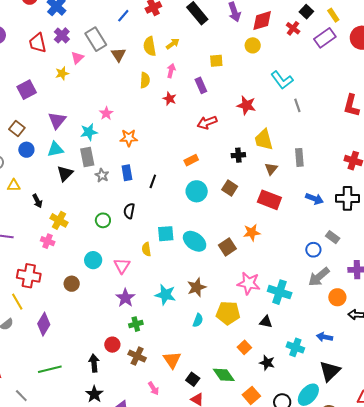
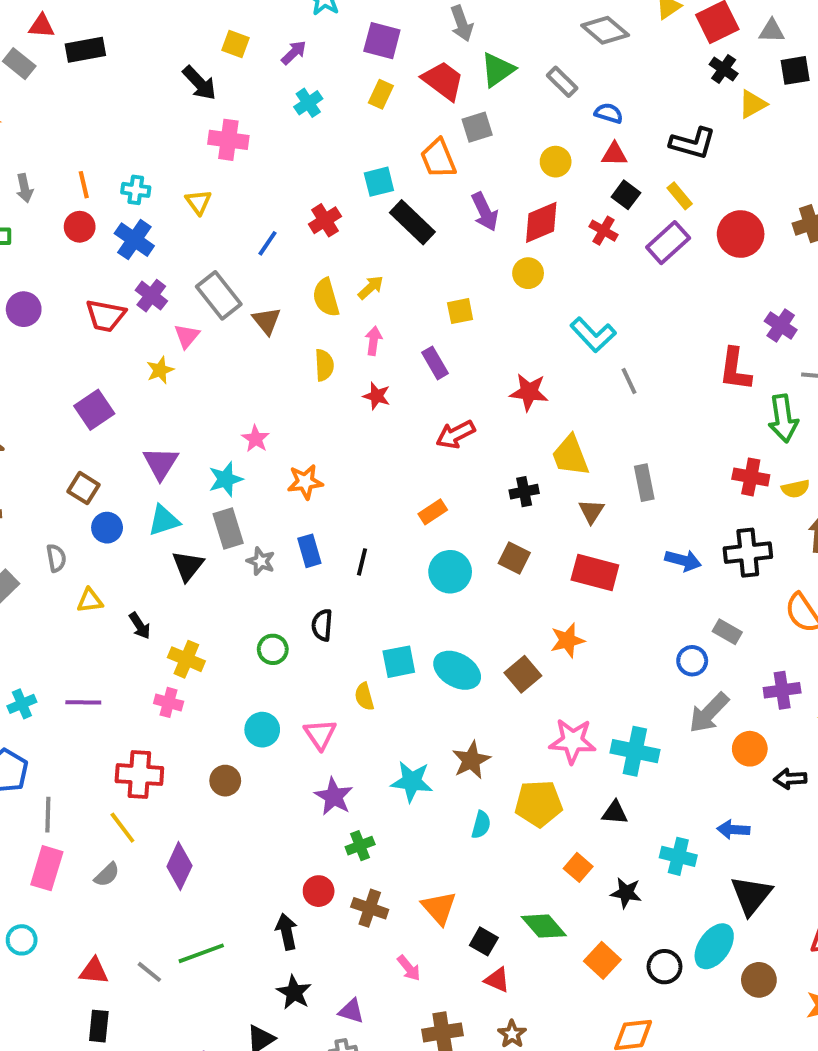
red trapezoid: (38, 43) -> (106, 316), turned -60
gray line: (21, 396) -> (149, 972), moved

